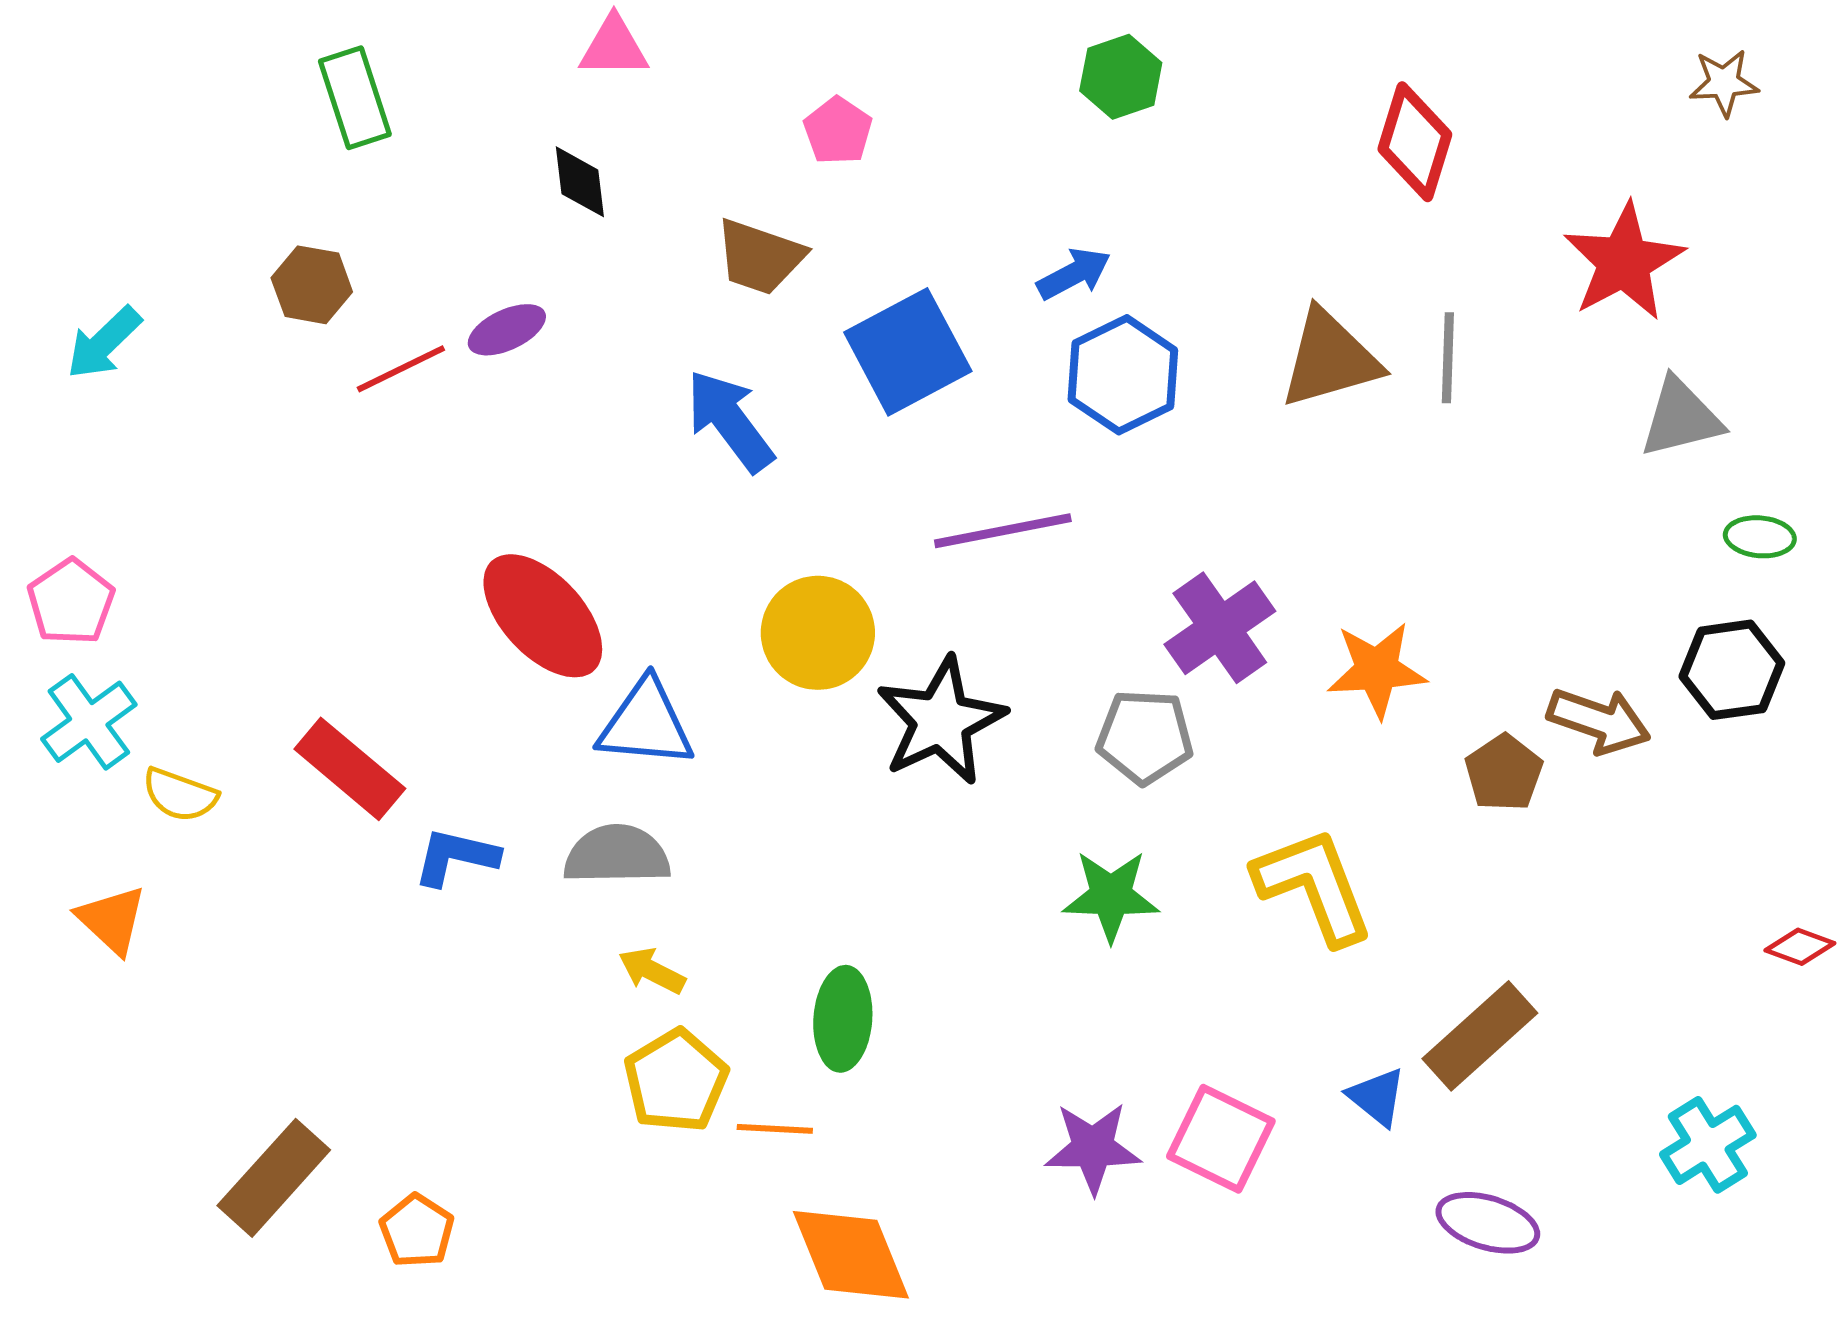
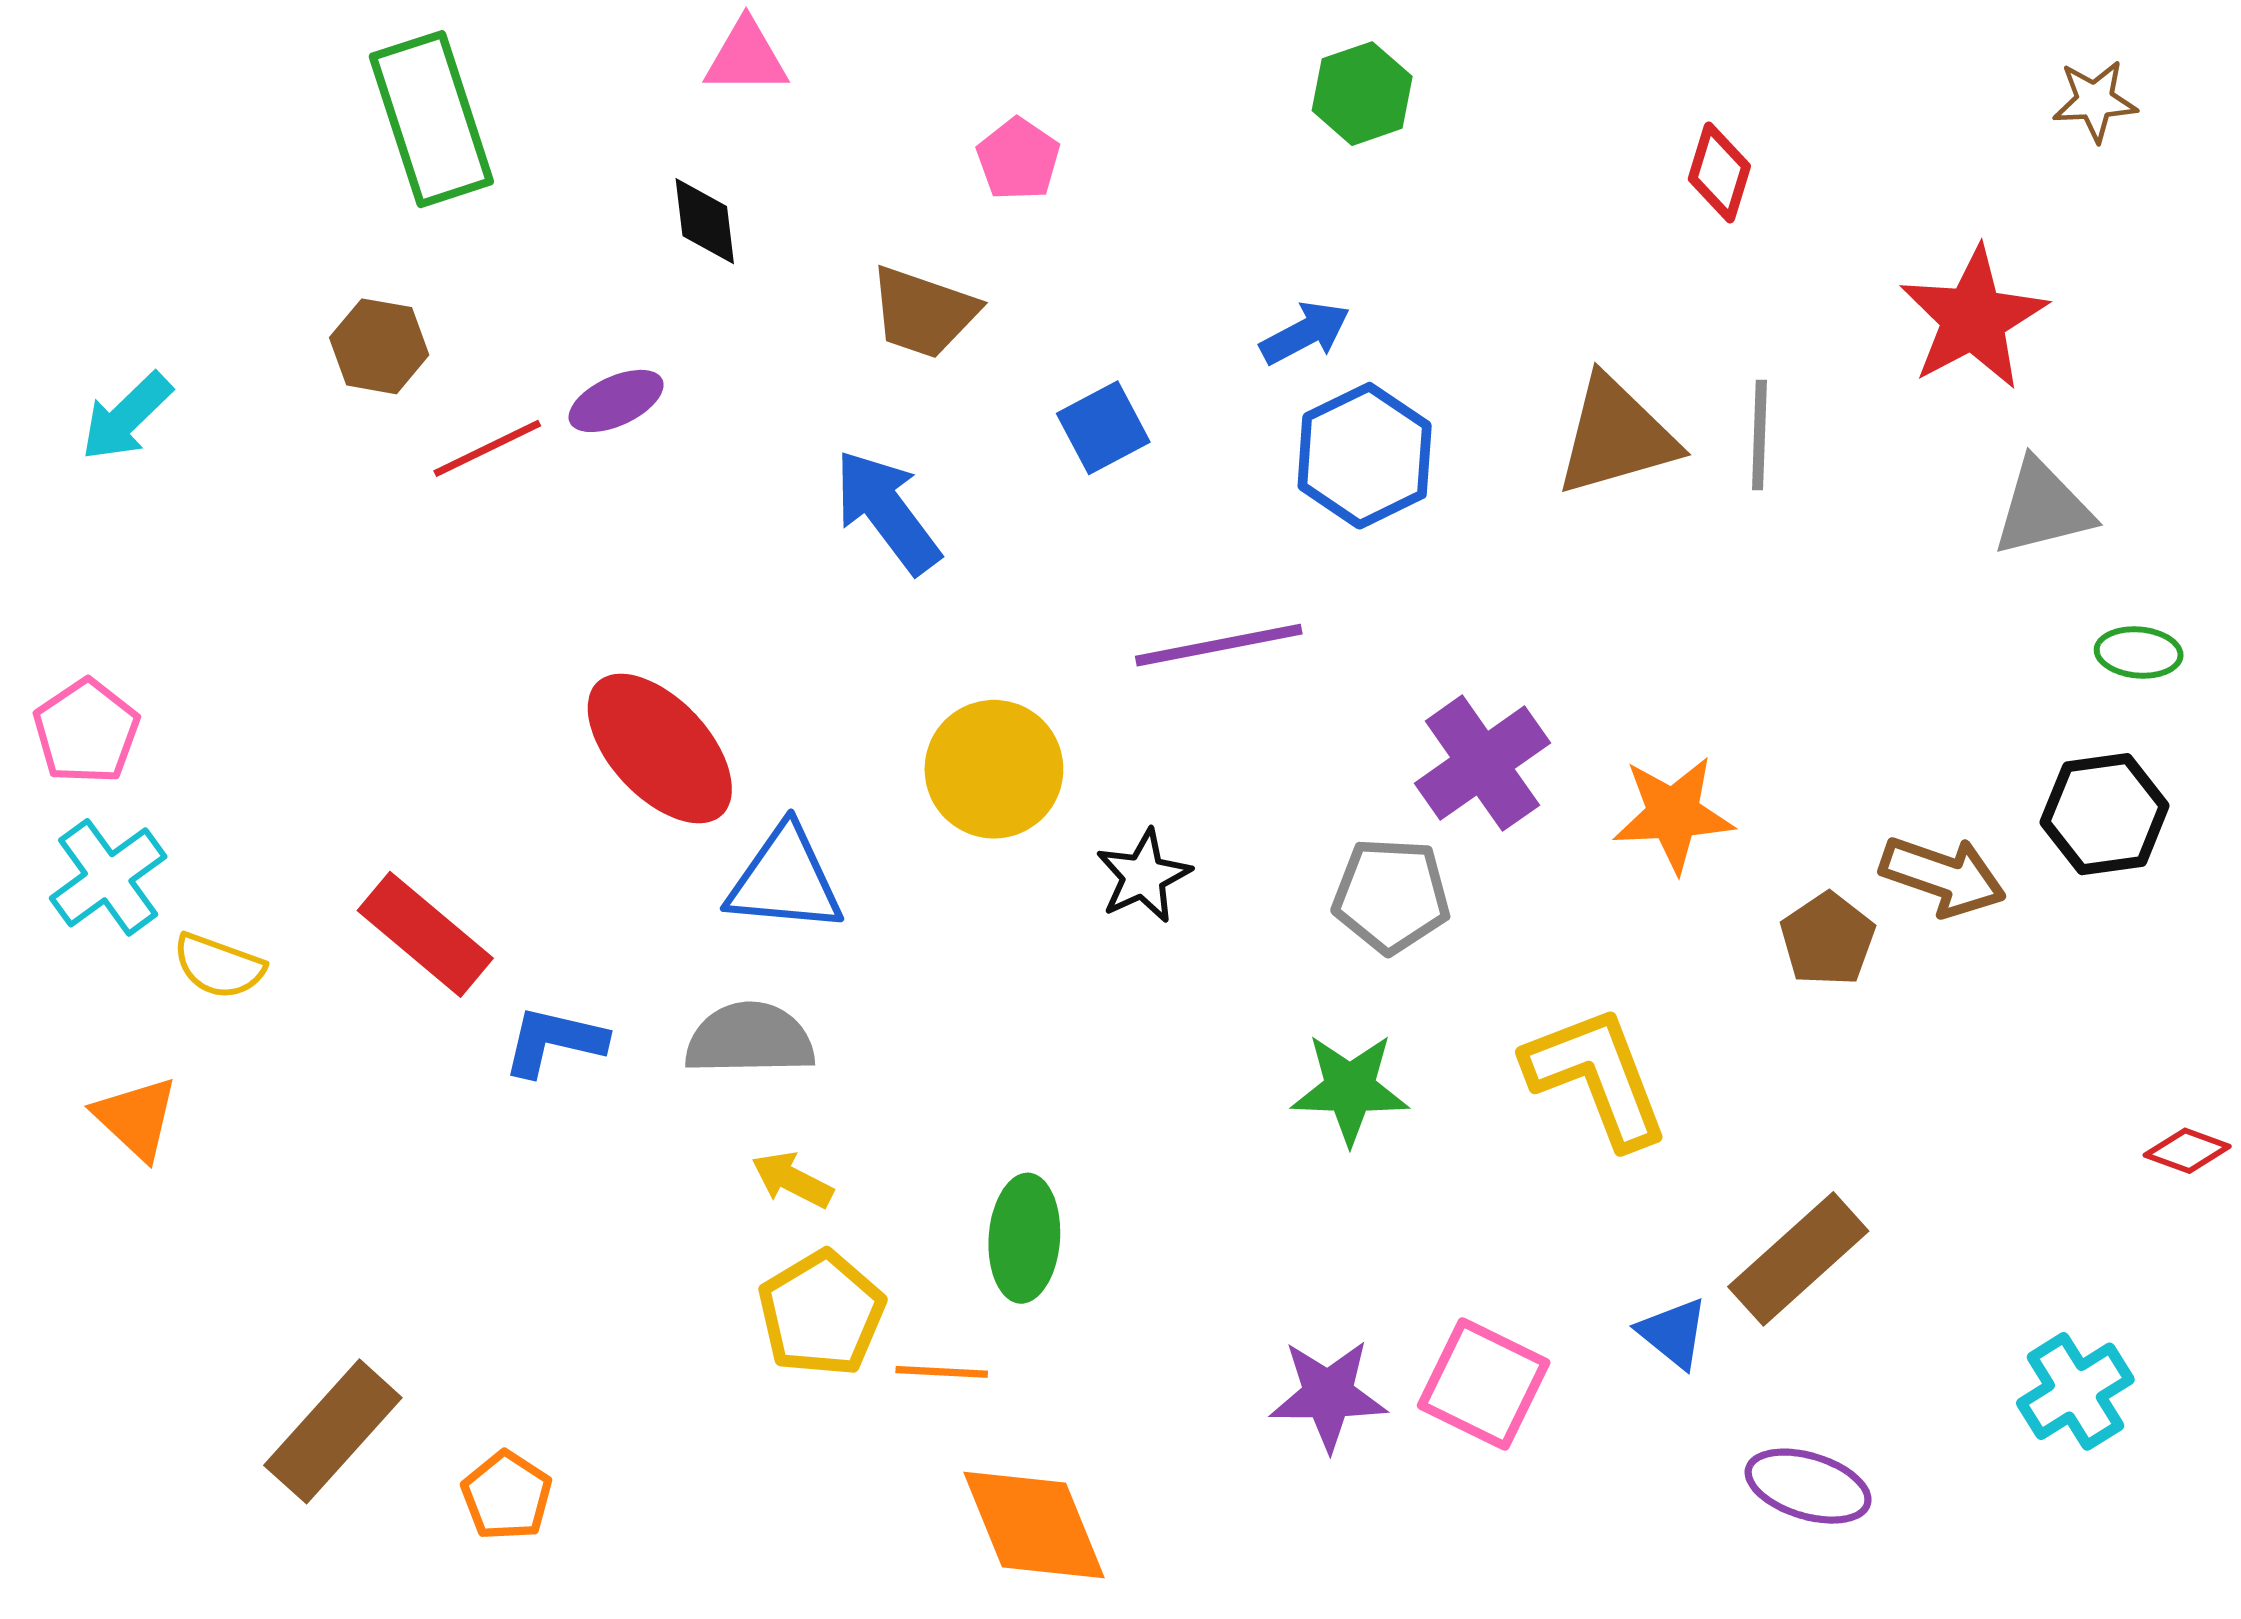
green rectangle: (355, 98) -> (431, 119), size x1.4
red diamond: (1415, 142) -> (1719, 173), size x0.7
blue square: (908, 352) -> (1103, 428), size x0.6
black star: (941, 721) -> (1143, 876), size x0.6

